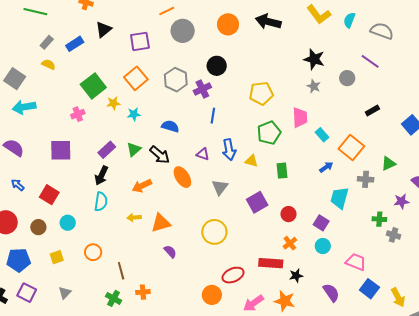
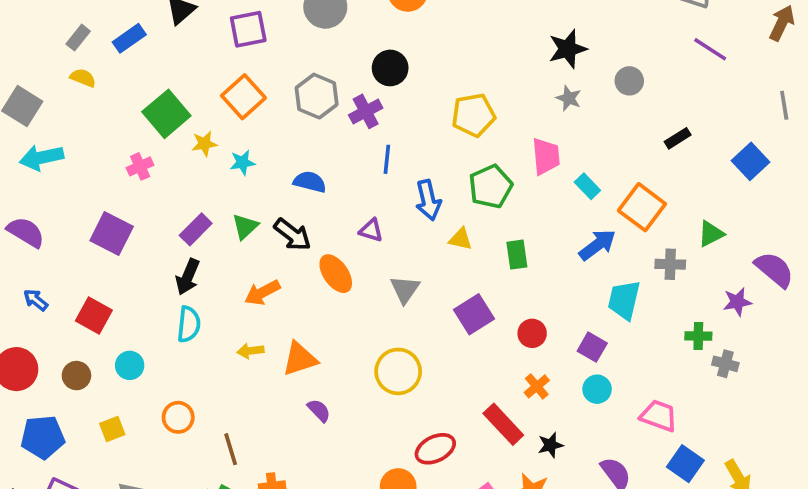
black star: (314, 59) -> (568, 49), turned -30
purple line: (370, 61) -> (710, 49), moved
purple square: (61, 150) -> (112, 234), turned 30
blue arrow: (229, 150) -> (428, 200), moved
blue arrow: (326, 167) -> (597, 245), size x1.5
red rectangle: (271, 263) -> (503, 424), turned 45

